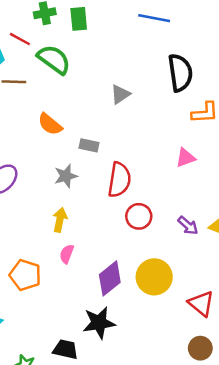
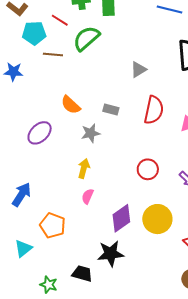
green semicircle: (54, 59) -> (86, 38), turned -80
orange semicircle: (50, 124) -> (71, 105), moved
red semicircle: (119, 180) -> (154, 110), moved
orange pentagon: (25, 275) -> (53, 226), moved

